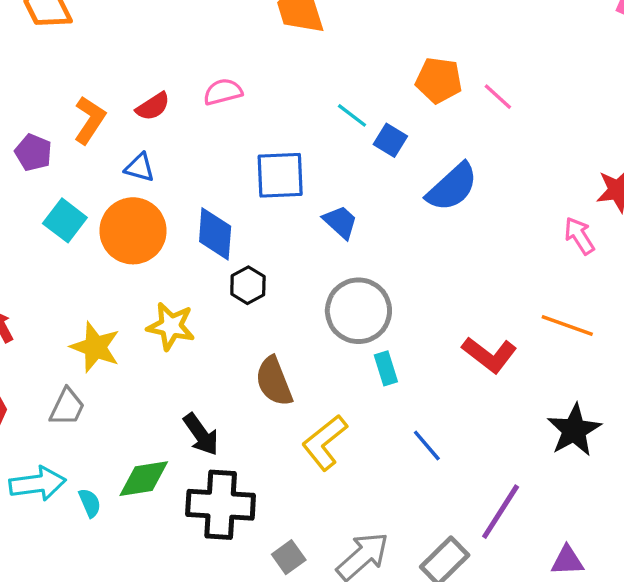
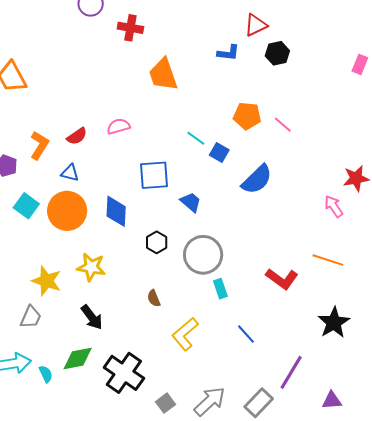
black hexagon: (248, 285) -> (157, 242), moved
brown semicircle: (274, 381) -> (154, 298), size x0.6
black arrow: (201, 434) -> (92, 317), moved
black cross: (221, 505) -> (124, 373), turned 33

